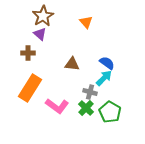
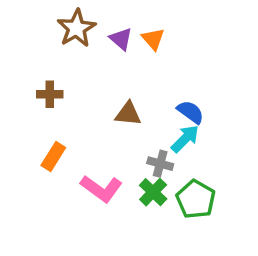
purple triangle: (40, 34) -> (121, 39), moved
orange rectangle: (30, 88) -> (53, 156), size x0.6

